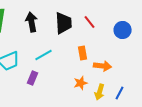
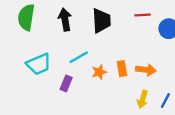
red line: (90, 22) -> (143, 15), moved, turned -56
orange rectangle: (83, 53) -> (122, 69), moved
orange star: (81, 83) -> (99, 72), moved

